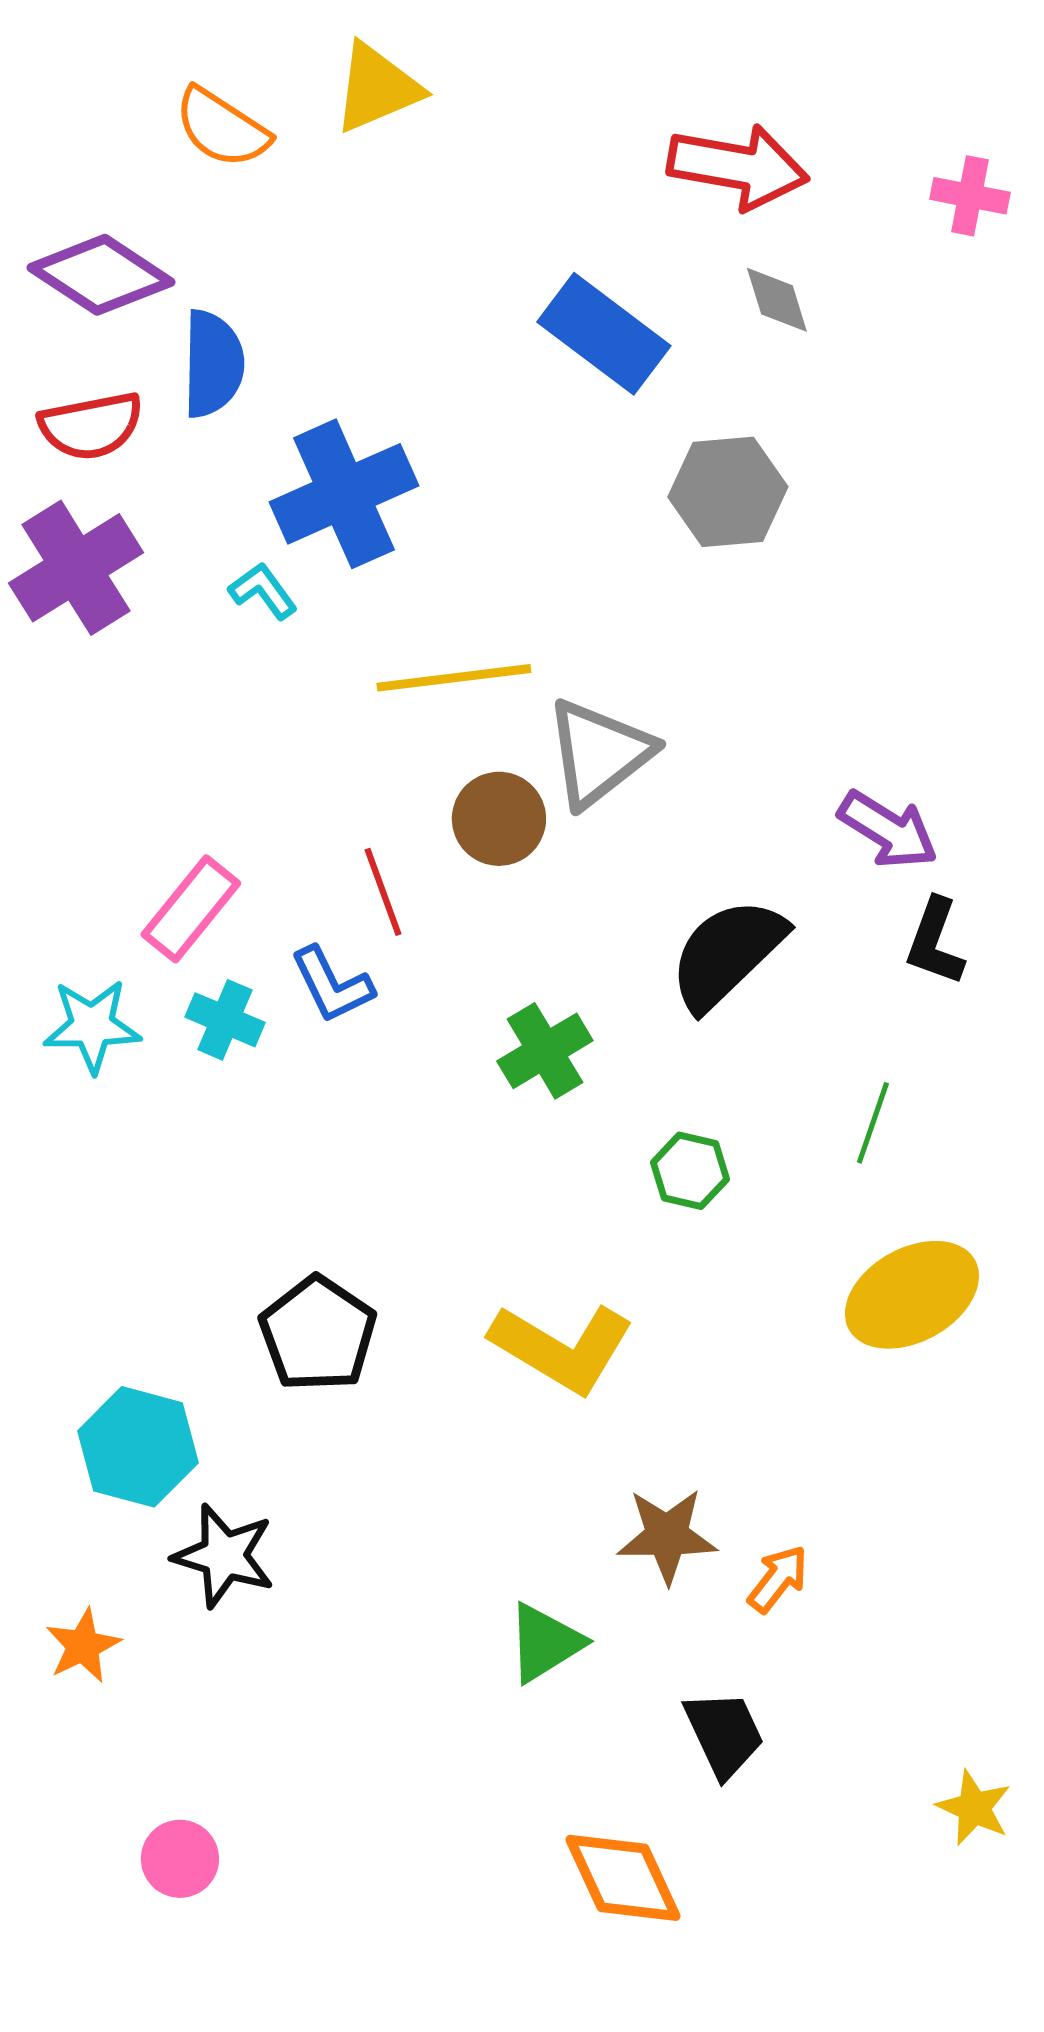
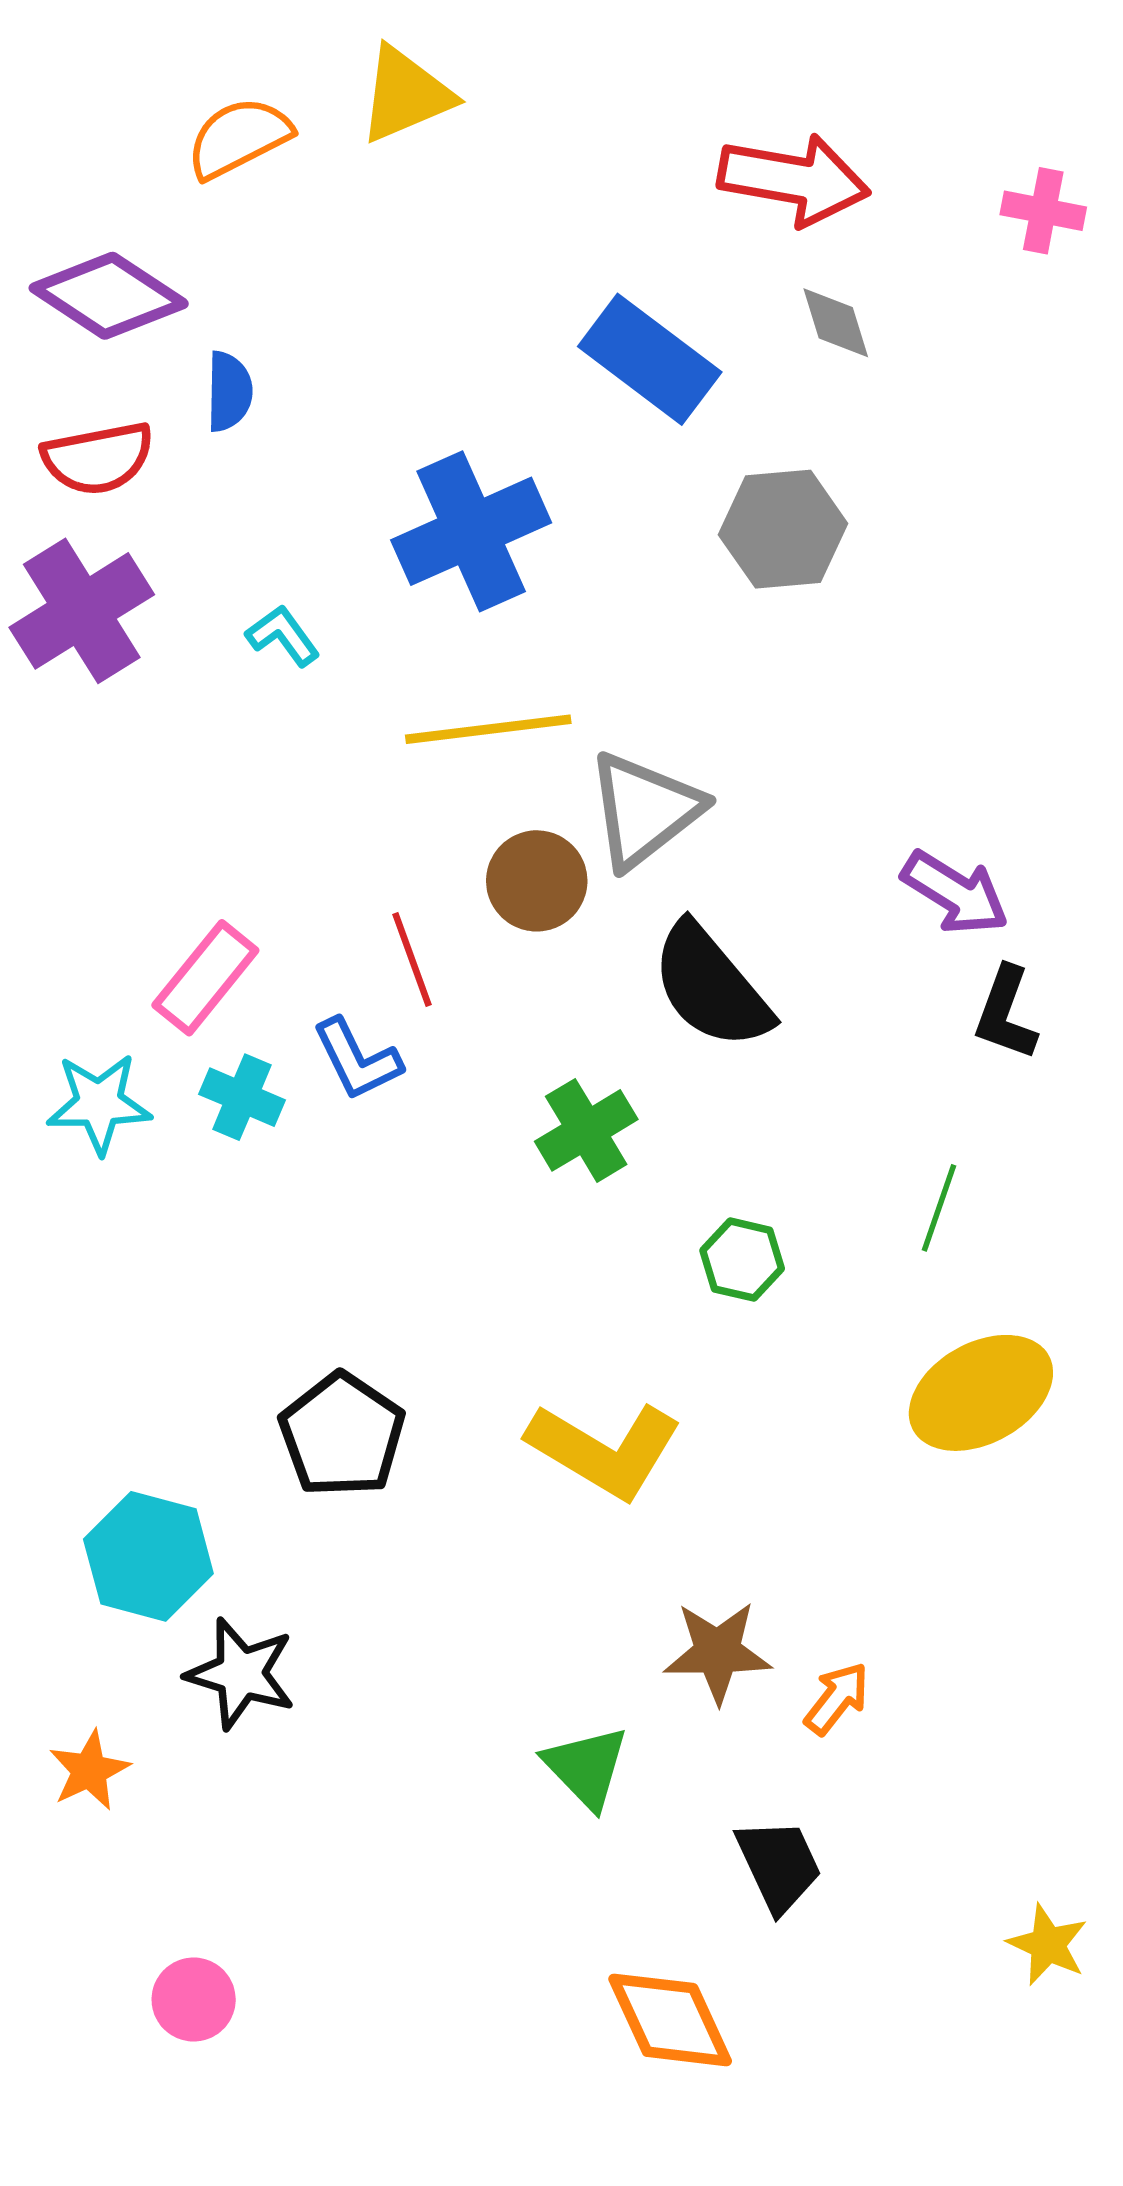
orange semicircle: (222, 128) -> (239, 138), turned 120
blue semicircle: (213, 364) -> (229, 392), size x0.7
blue cross: (344, 494) -> (471, 531), moved
black semicircle: (727, 954) -> (711, 986), moved, turned -86
green triangle: (545, 1643) -> (586, 1767), turned -42

